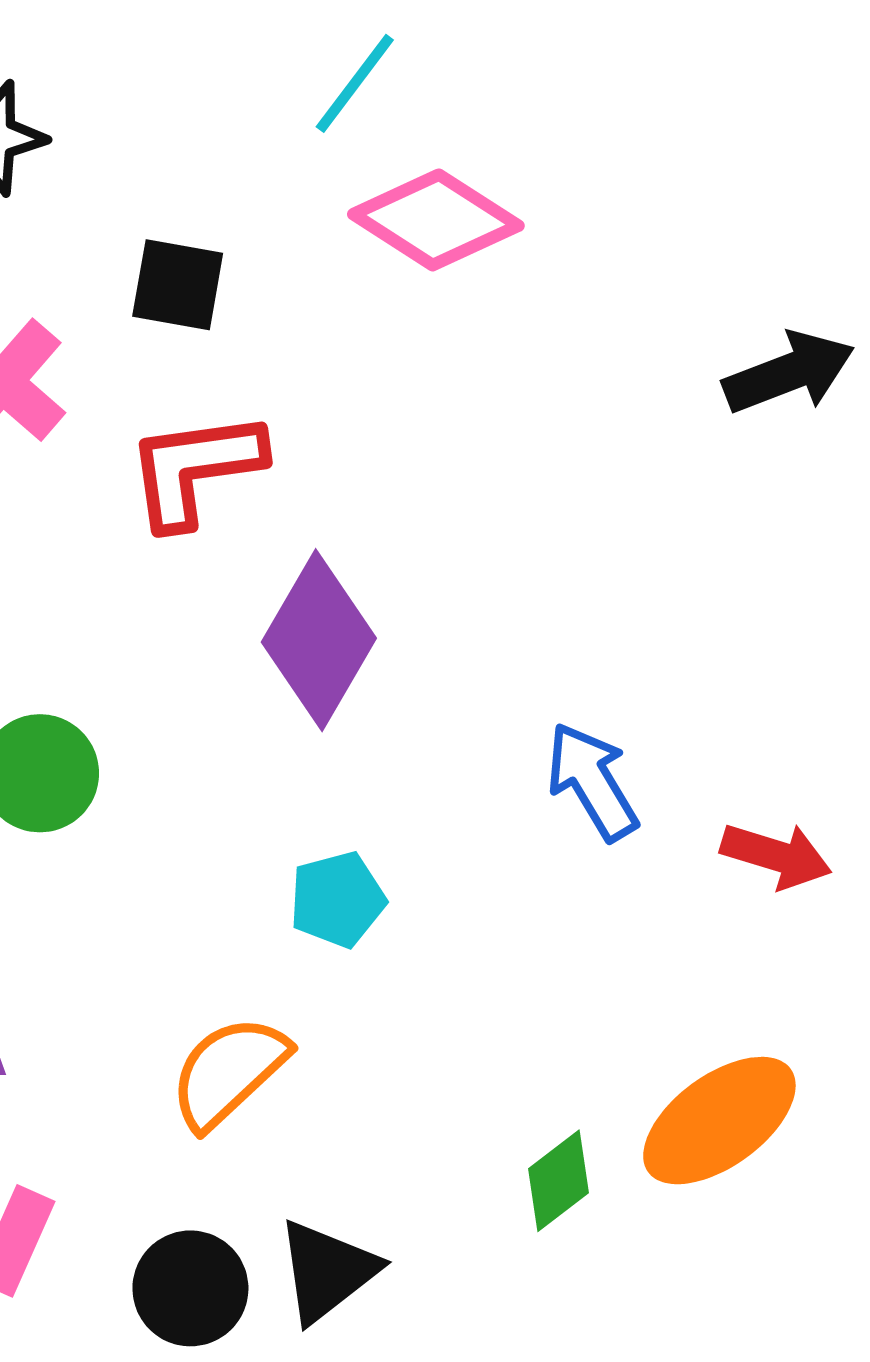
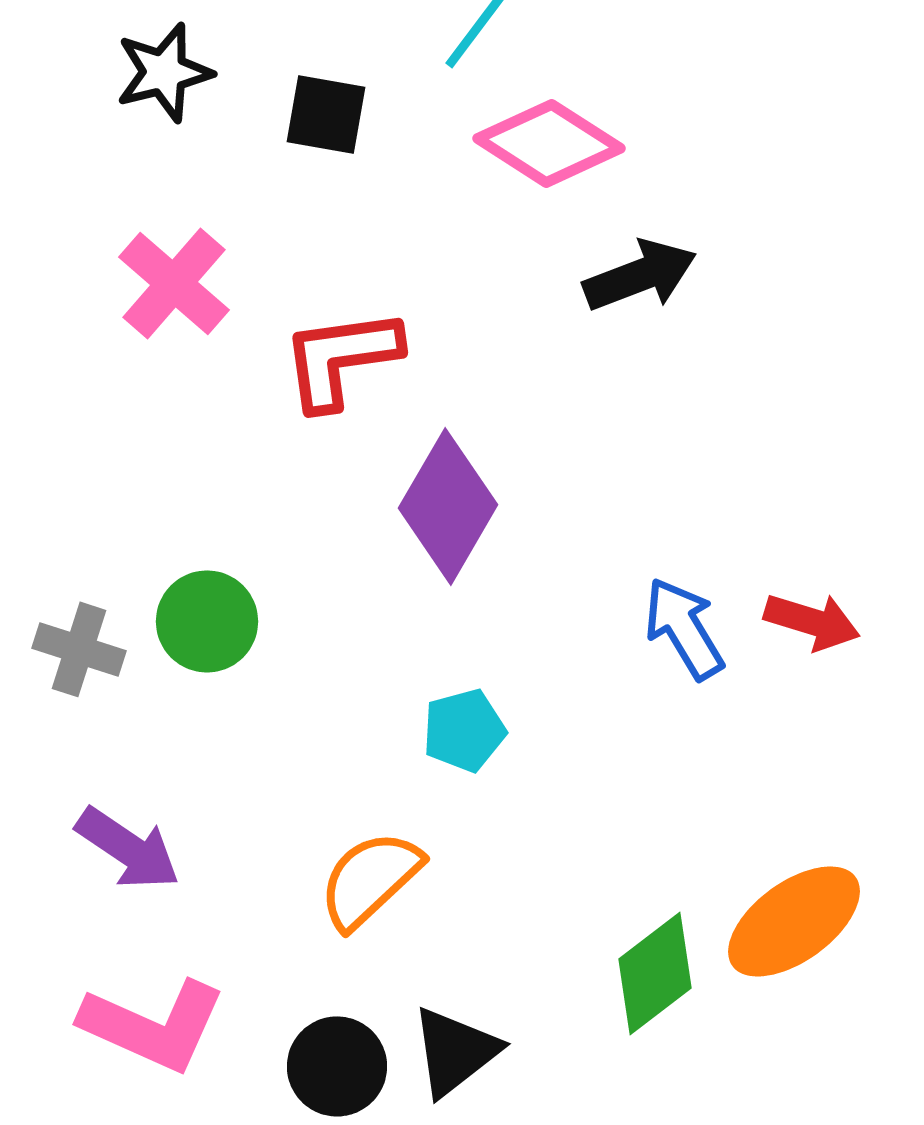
black square: (178, 285) -> (326, 114), moved
black arrow: (789, 373) -> (640, 275), moved
red arrow: (776, 855) -> (812, 621), moved
green diamond: (559, 1181) -> (655, 973), size x1.4

